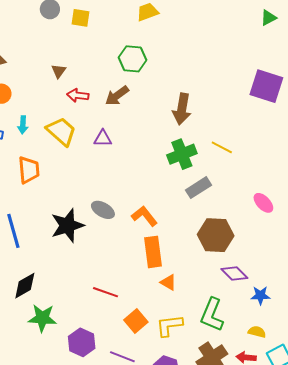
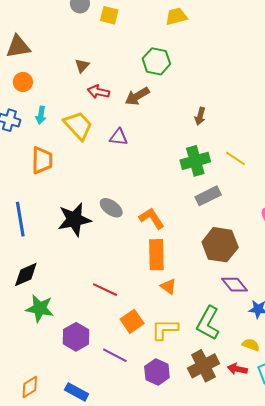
brown arrow: (182, 109) -> (200, 116), size x0.6

